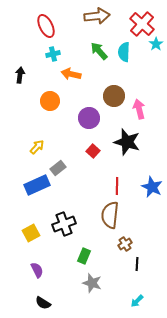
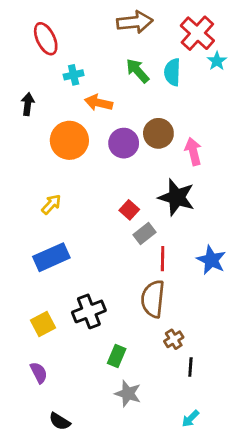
red ellipse: (46, 26) -> (46, 39), moved
orange circle: (50, 101) -> (69, 140), size x1.4
purple circle: (89, 118) -> (124, 143), moved
gray rectangle: (58, 168) -> (145, 234), moved
purple semicircle: (37, 270) -> (39, 373), moved

